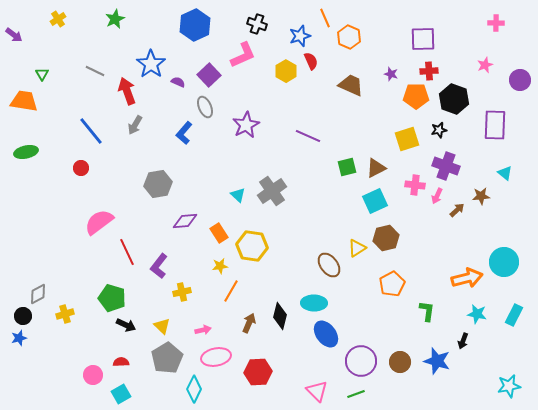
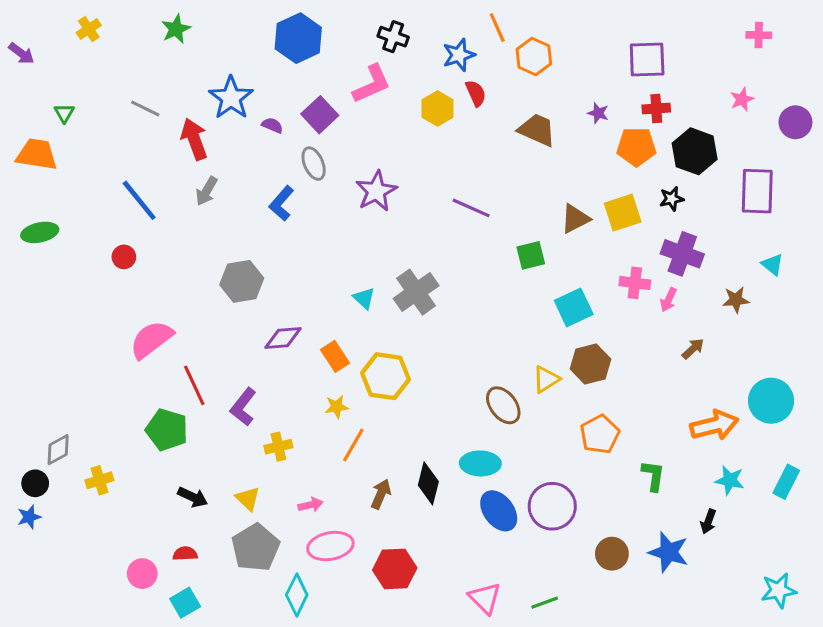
brown triangle: (376, 168) -> (575, 219), moved
brown arrow: (457, 210) -> (693, 349), moved
green pentagon: (112, 298) -> (167, 430), moved
purple circle: (361, 361) -> (552, 506), moved

